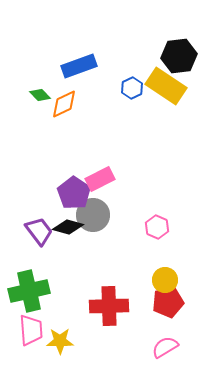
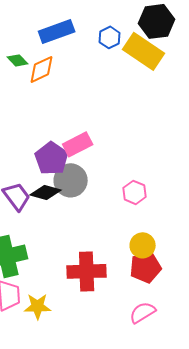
blue hexagon: (132, 88) -> (110, 37), moved

